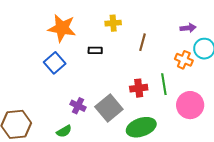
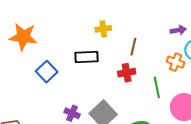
orange star: (62, 28) -> (23, 37), moved
black rectangle: (95, 50) -> (86, 57), size x1.6
red cross: (139, 88) -> (127, 73), moved

